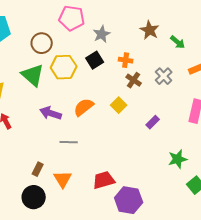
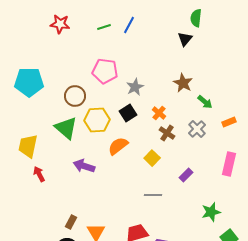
green arrow: (178, 42) -> (205, 102), moved
orange cross: (126, 60) -> (159, 113), turned 32
orange semicircle: (84, 107) -> (118, 146), moved
gray line: (69, 142) -> (153, 195), moved

